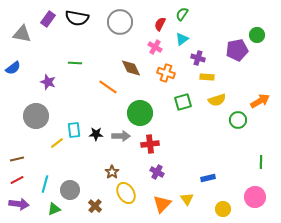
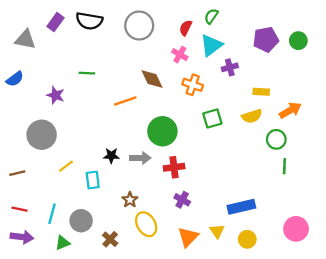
cyan triangle: (182, 39) -> (211, 45), size x1.5
purple pentagon: (237, 50) -> (266, 39), moved
purple cross: (198, 58) -> (230, 67), turned -32
yellow rectangle: (207, 77) -> (261, 92), moved
orange line: (108, 87) -> (125, 101), turned -54
orange arrow: (260, 101) -> (290, 110), moved
cyan rectangle: (74, 130) -> (93, 180), moved
brown line: (17, 159) -> (17, 173), moved
green line: (261, 162) -> (284, 166), moved
blue rectangle: (208, 178) -> (241, 207), size x1.6
red line: (17, 180) -> (20, 209), turned 40
yellow circle: (223, 209) -> (247, 239), moved

